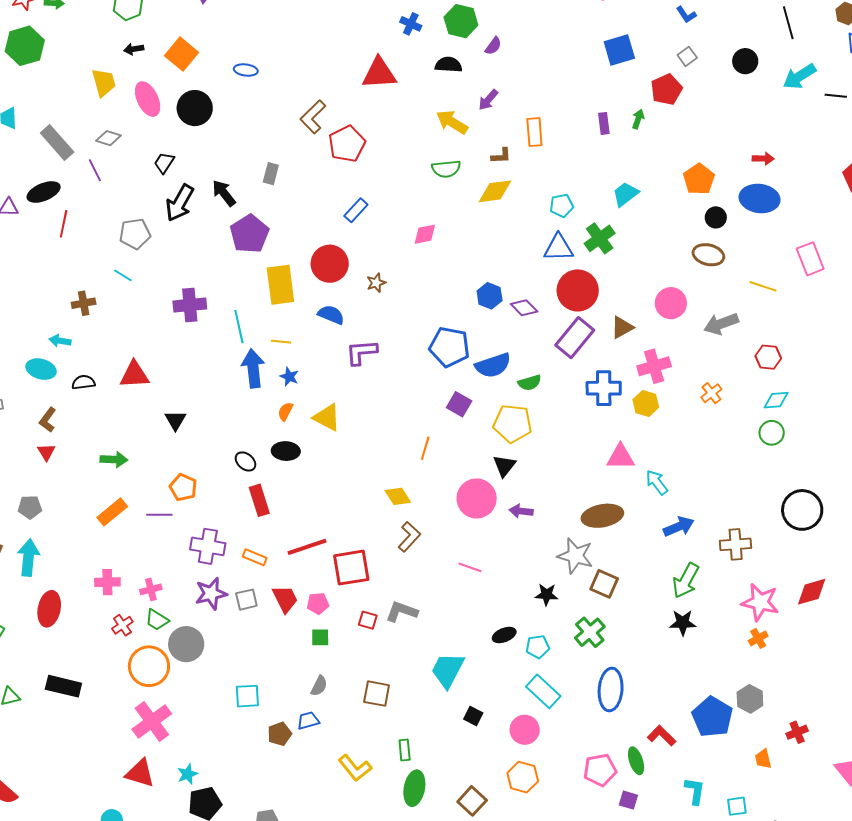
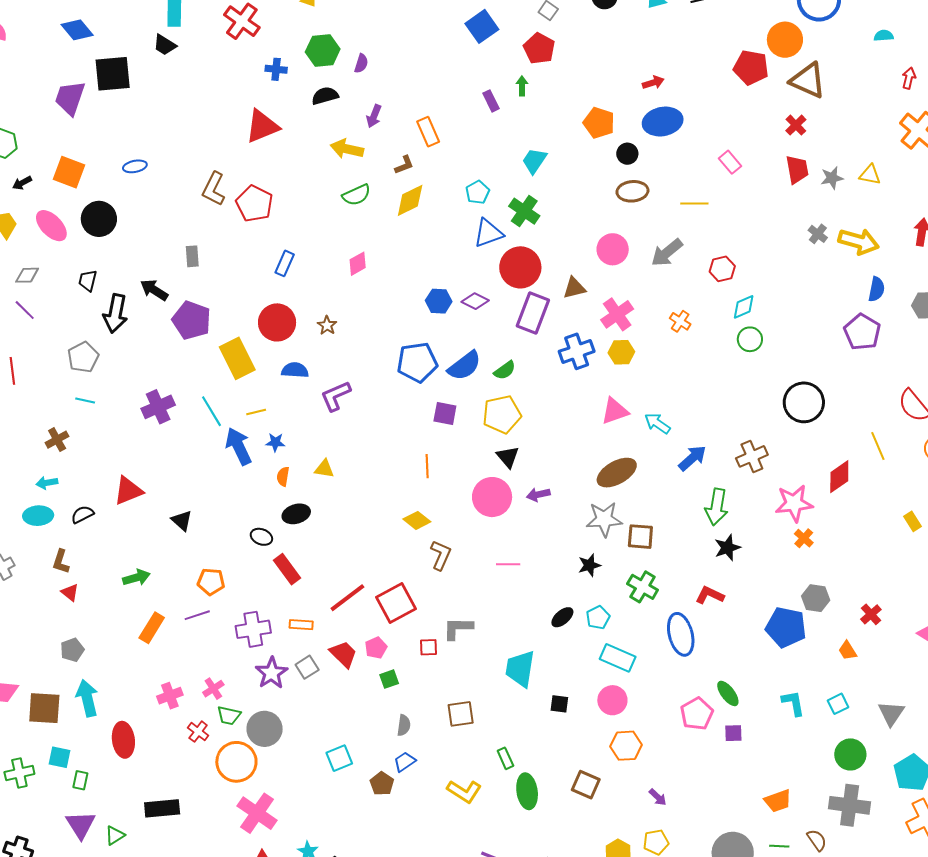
pink rectangle: (810, 259) -> (730, 162), size x0.7
brown triangle: (622, 327) -> (574, 288), turned 35
yellow triangle: (327, 417) -> (324, 469), size x0.7
red L-shape: (662, 736) -> (710, 595), moved

